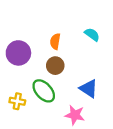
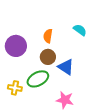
blue triangle: (89, 89) -> (66, 67), moved
green ellipse: (44, 91) -> (38, 79), turned -75

